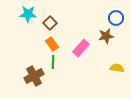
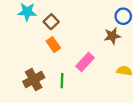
pink rectangle: (81, 48) -> (85, 62), moved
green line: (53, 62) -> (62, 81), moved

